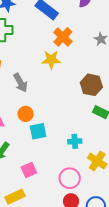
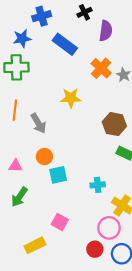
orange cross: (63, 37) -> (101, 68), moved
pink square: (29, 170) -> (60, 222), moved, turned -35
pink circle: (70, 178) -> (109, 228), moved

